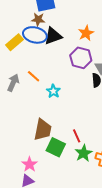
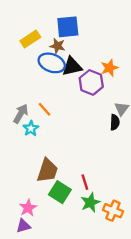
yellow rectangle: (15, 42) -> (30, 39), moved
purple hexagon: (81, 58) -> (91, 82), moved
cyan star: (53, 91) -> (31, 128), moved

